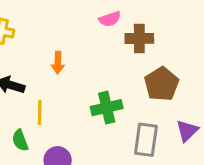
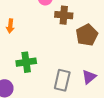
brown pentagon: (162, 84) -> (87, 35), moved
green cross: (107, 108) -> (26, 62), moved

